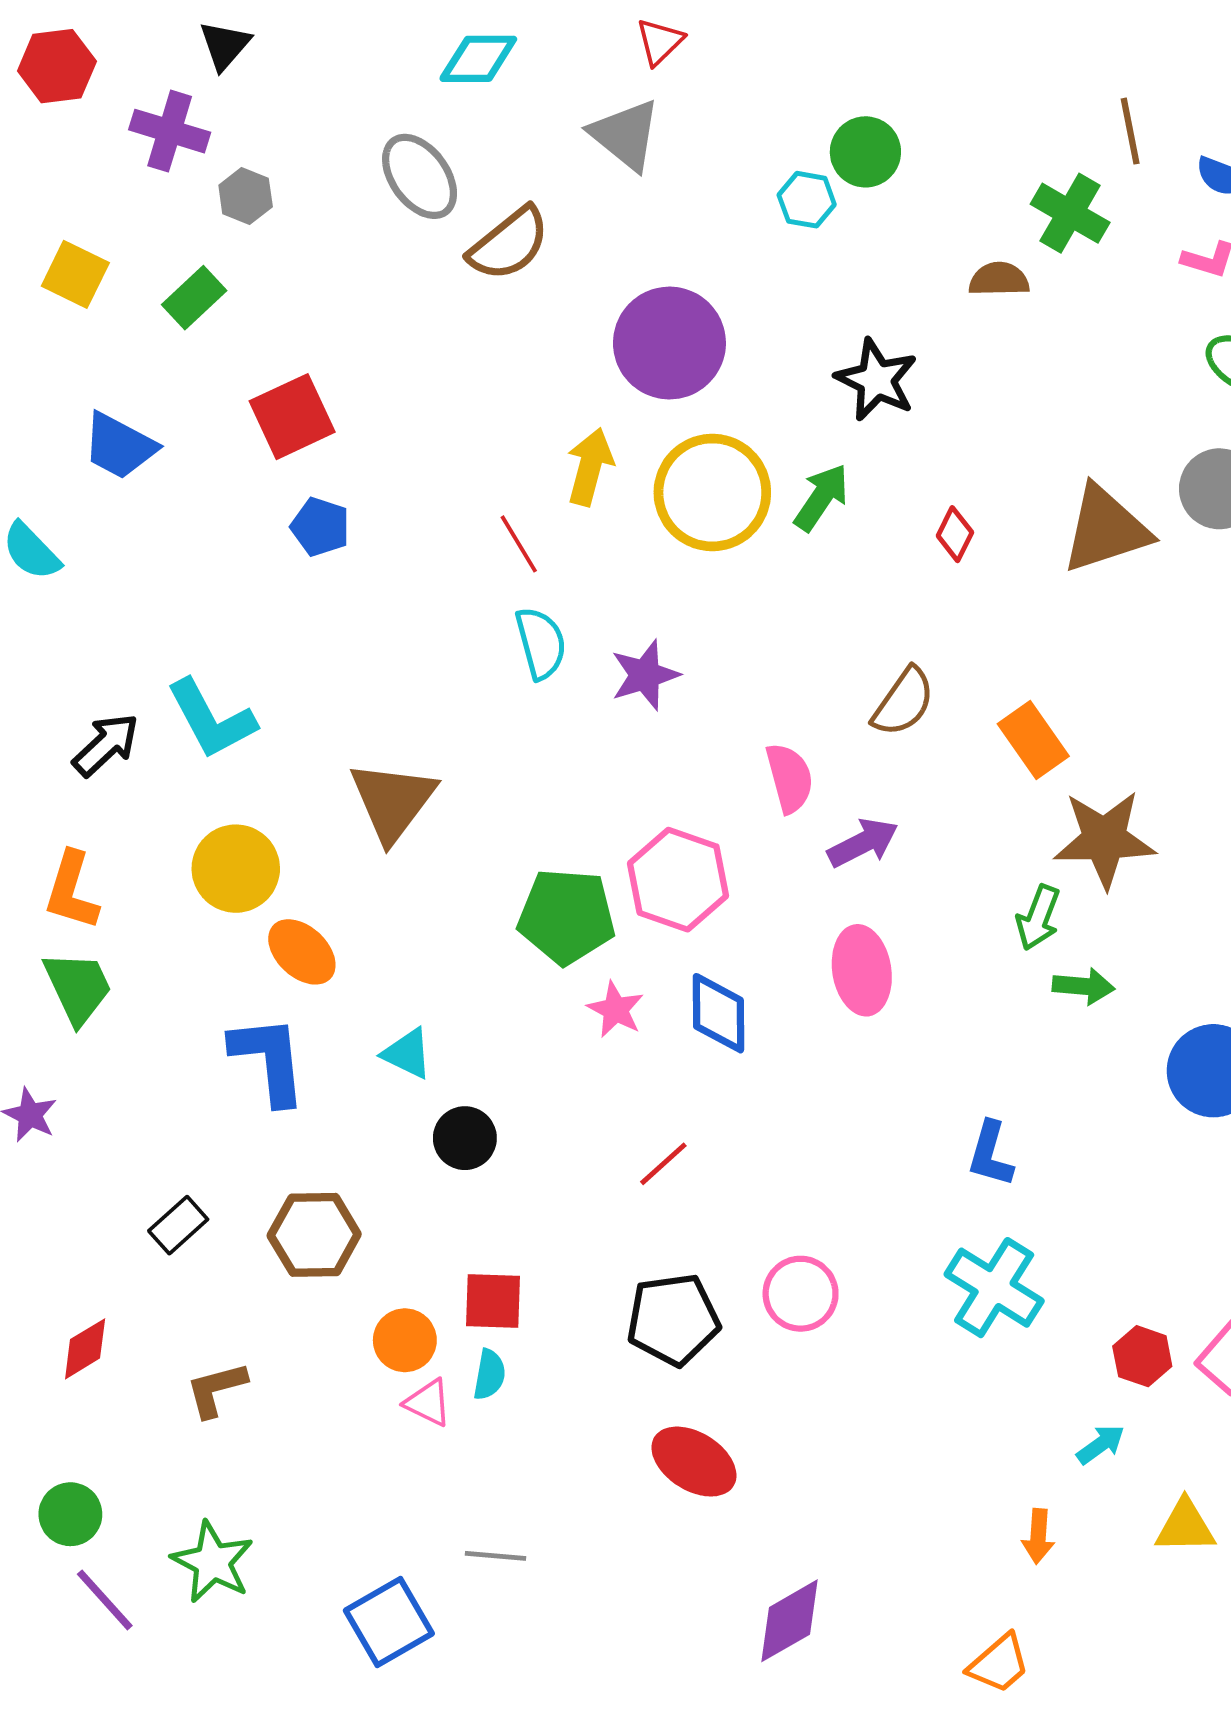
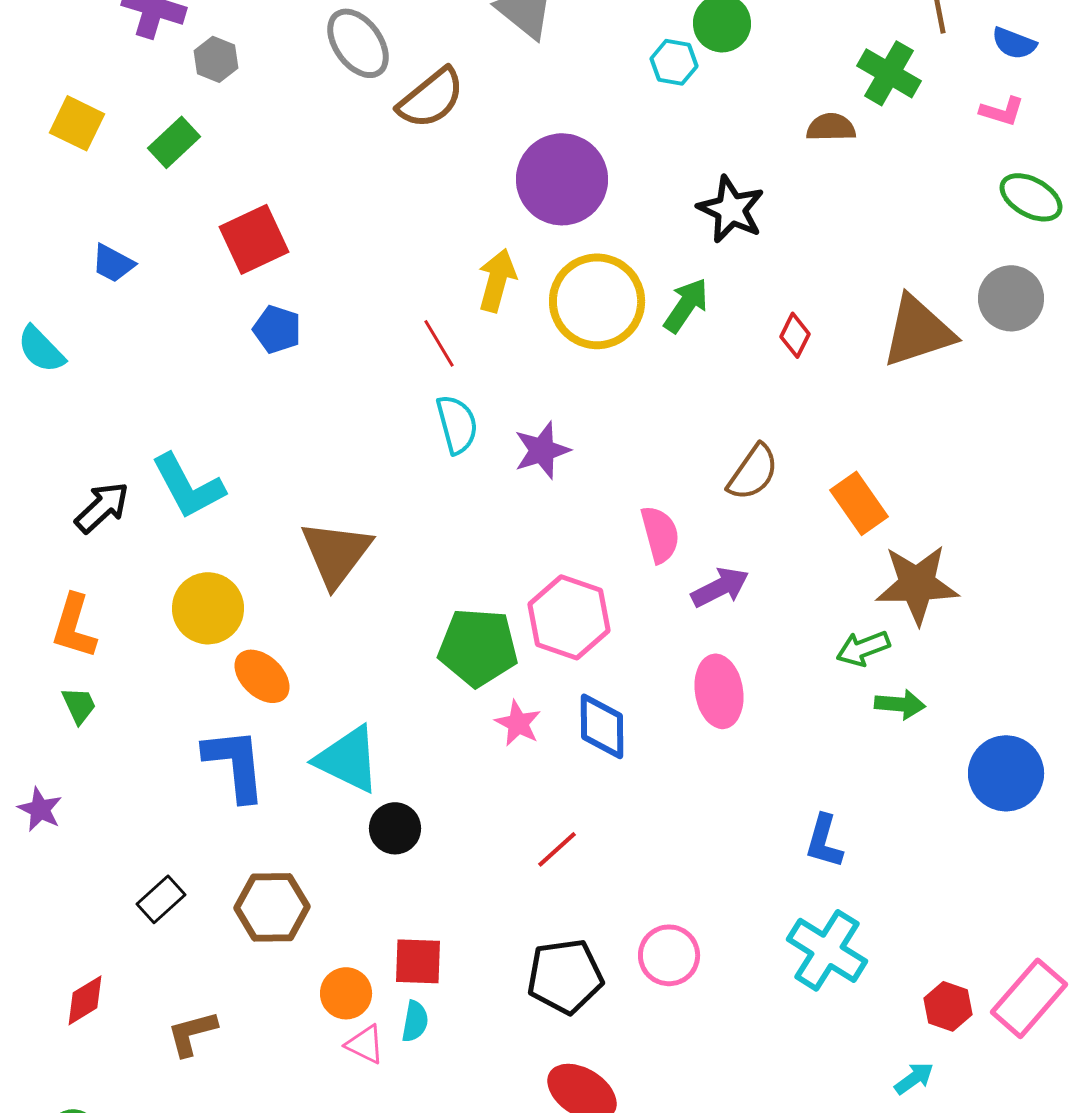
blue trapezoid: (119, 446) -> (113, 263), size x0.7
green arrow: (1038, 918) -> (863, 648), turned 48
green trapezoid: (78, 987) -> (79, 705), size x0.6
cyan triangle: (407, 1054) -> (348, 759), size x1.6

